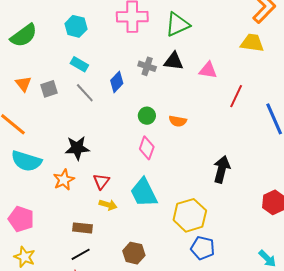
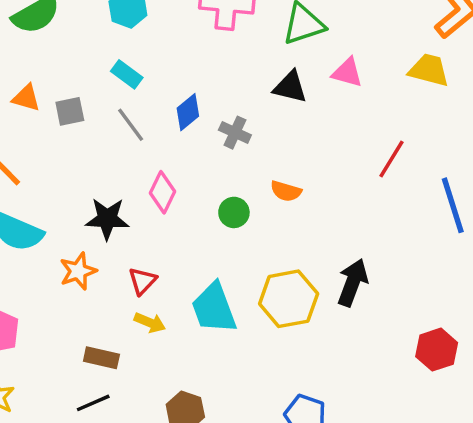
gray cross: (147, 66) -> (235, 133), moved
pink triangle: (208, 70) -> (347, 73), moved
orange triangle: (23, 84) -> (26, 98), turned -42
green circle: (147, 116) -> (234, 212), moved
pink diamond: (147, 148) -> (163, 192), moved
yellow hexagon: (190, 215) -> (289, 299), moved

